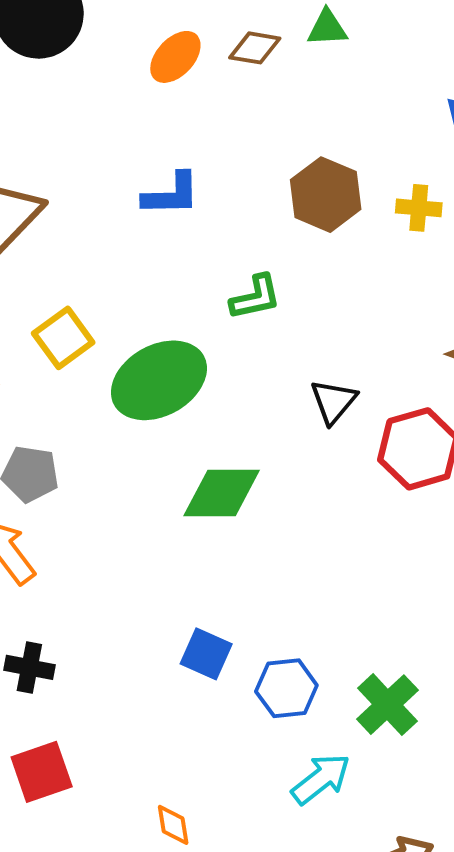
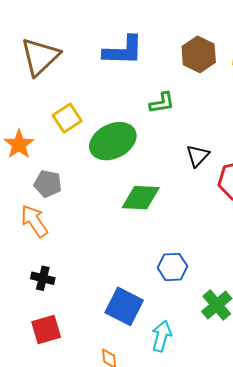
blue L-shape: (171, 194) -> (123, 51), size x1.4
blue square: (206, 654) -> (124, 306), moved, size x1.5
blue hexagon: (286, 688) -> (172, 267), moved
cyan arrow: (321, 779) -> (162, 336), moved, turned -40

